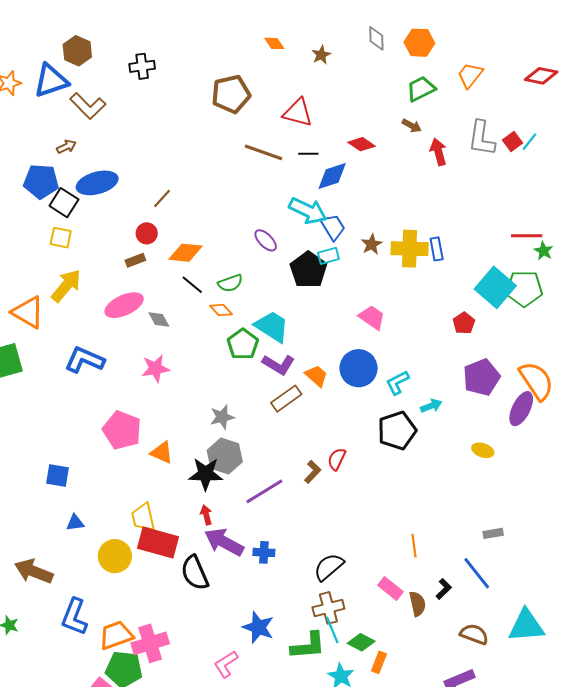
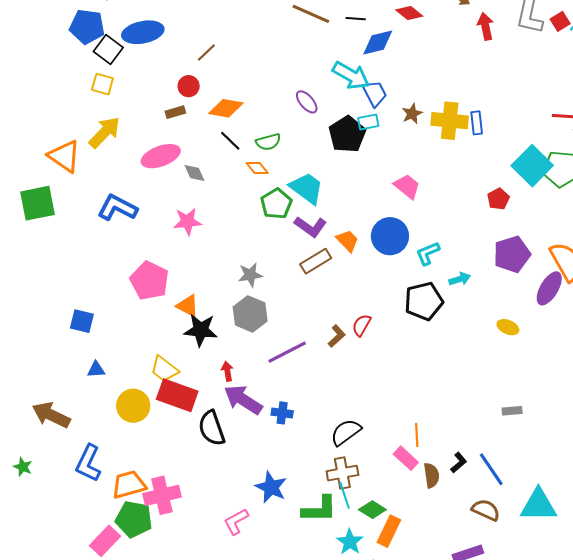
black star: (206, 474) -> (201, 330), moved
yellow trapezoid: (143, 517) -> (164, 369), turned -44
orange line: (414, 546) -> (417, 435), moved
blue line: (477, 573) -> (491, 469), moved
orange rectangle: (379, 662) -> (389, 531), size x1.4

